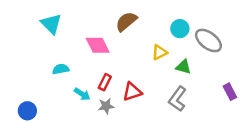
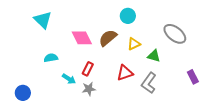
brown semicircle: (126, 21) -> (108, 38), moved
cyan circle: (180, 29) -> (128, 16), moved
red triangle: (132, 92) -> (125, 73), moved

